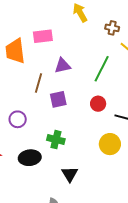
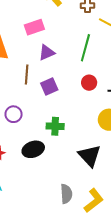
pink rectangle: (43, 36) -> (34, 27), moved
black triangle: (70, 174) -> (90, 156), moved, size x1.4

